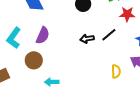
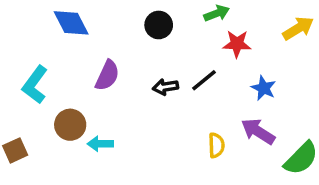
purple semicircle: (43, 35) -> (107, 75), moved
cyan arrow: (52, 82) -> (100, 144), moved

